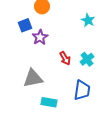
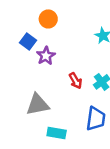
blue square: (25, 25) -> (28, 42), turned -32

